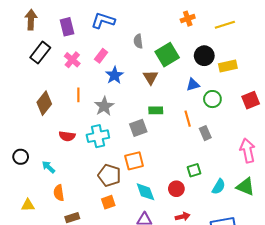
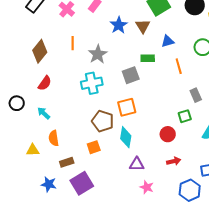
blue star: (114, 75) -> (119, 25), moved
blue triangle: (193, 85) -> (168, 41), moved
gray rectangle: (205, 133) -> (196, 95), moved
red semicircle: (67, 136) -> (45, 83), moved, turned -63
cyan diamond: (145, 192) -> (126, 137), moved, turned 30
orange square: (108, 202) -> (94, 147), moved
yellow triangle: (28, 205) -> (33, 150), moved

